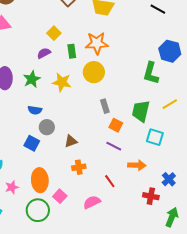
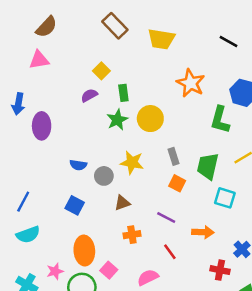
orange star: (97, 43) -> (191, 83), moved, turned 30
green star: (32, 79) -> (117, 120), moved
yellow star: (62, 82) -> (132, 163), moved
gray rectangle: (105, 106) -> (174, 156), moved
gray circle: (47, 127) -> (104, 176), moved
purple line: (114, 146) -> (166, 218), moved
pink star: (12, 187) -> (55, 271), moved

